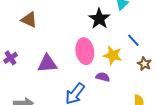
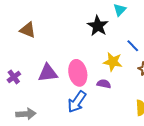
pink ellipse: (85, 51) -> (78, 73), moved
purple cross: (10, 58) -> (14, 77), moved

